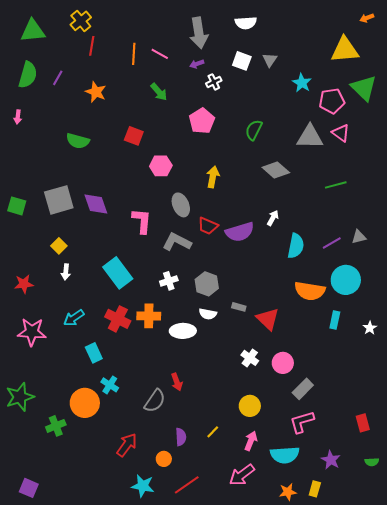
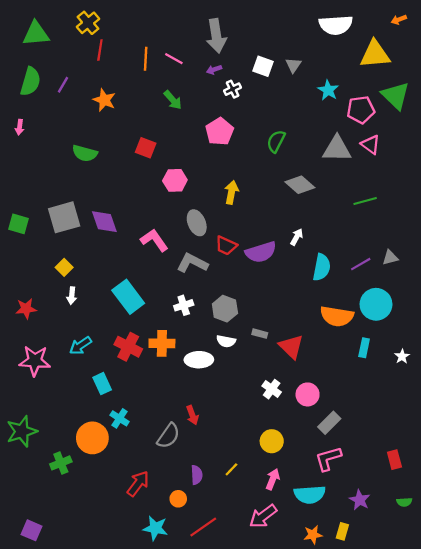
white semicircle: (246, 23) -> (336, 25), moved, size x1.4
pink L-shape: (142, 221) -> (154, 240), turned -40

